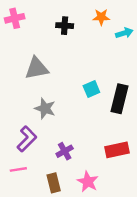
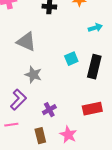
cyan arrow: (124, 33) -> (95, 28), moved
gray triangle: (37, 68) -> (26, 42), turned 35

